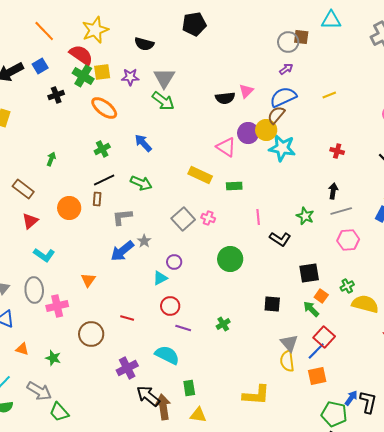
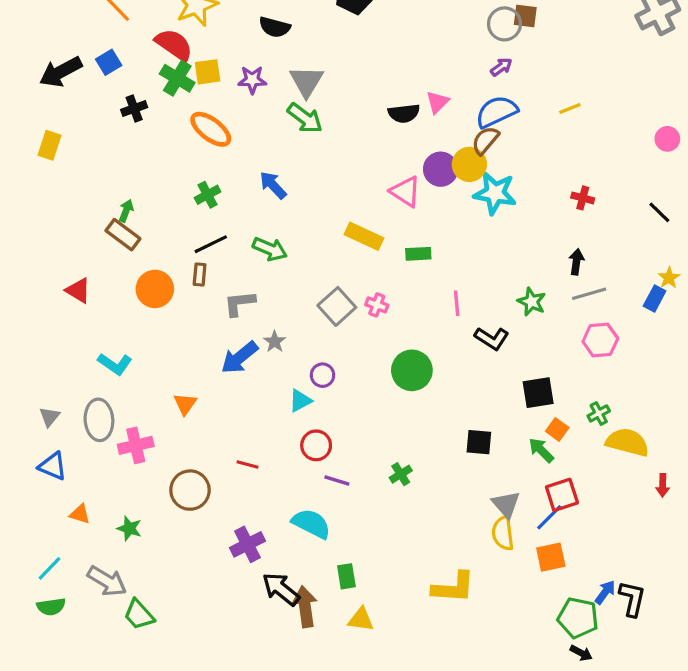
brown rectangle: (23, 189) -> (123, 235), moved
red triangle: (30, 221) -> (78, 291), moved, turned -48
red square: (324, 337) -> (562, 495), turned 30

